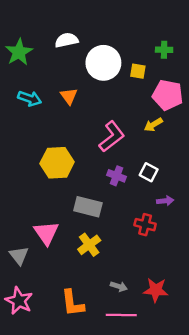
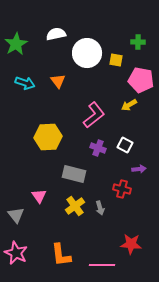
pink triangle: (46, 233) -> (39, 196), size x0.7
gray arrow: (119, 286) -> (100, 208), moved, turned 56

